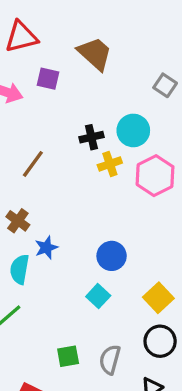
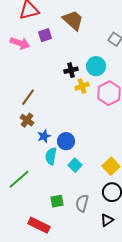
purple square: (48, 79) -> (45, 35), turned -32
brown line: (33, 164) -> (28, 97), moved
blue circle: (112, 256) -> (66, 141), moved
cyan semicircle: (20, 269) -> (51, 156), moved

